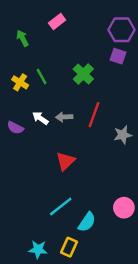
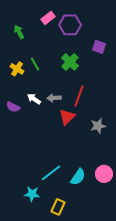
purple hexagon: (122, 30) -> (70, 25), moved
gray star: (123, 135) -> (98, 126), moved
red triangle: (65, 161) -> (67, 117), moved
cyan semicircle: (87, 222) -> (78, 177), moved
cyan star: (38, 249) -> (32, 194), moved

